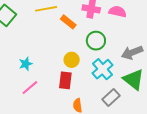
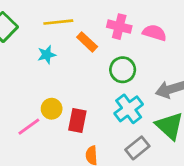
yellow circle: (72, 60) -> (52, 109), moved
cyan star: (26, 64) -> (47, 55), moved

